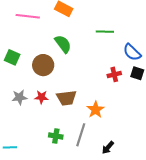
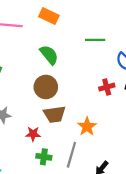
brown circle: (43, 65) -> (46, 87), moved
red star: (41, 97) -> (33, 134), moved

